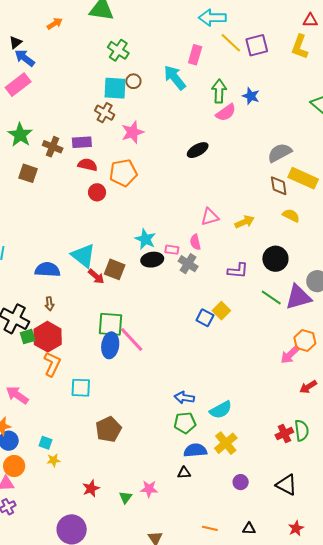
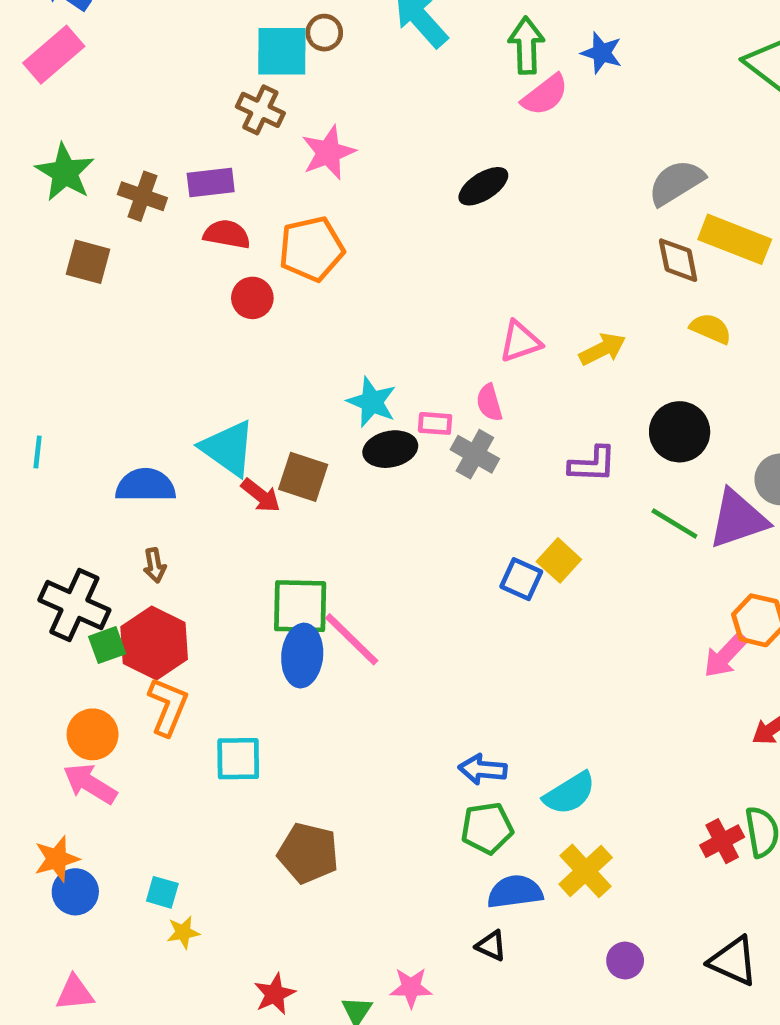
brown pentagon: (108, 429) -> (308, 853), turned -30
orange circle: (14, 466) -> (93, 734), moved
black triangle: (184, 473) -> (491, 946), turned 32

